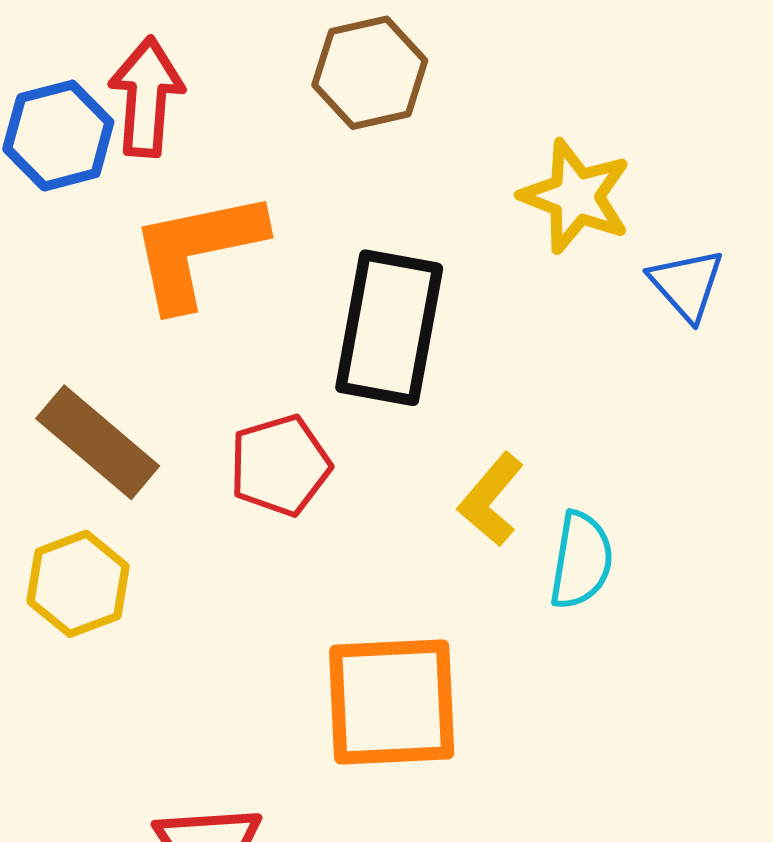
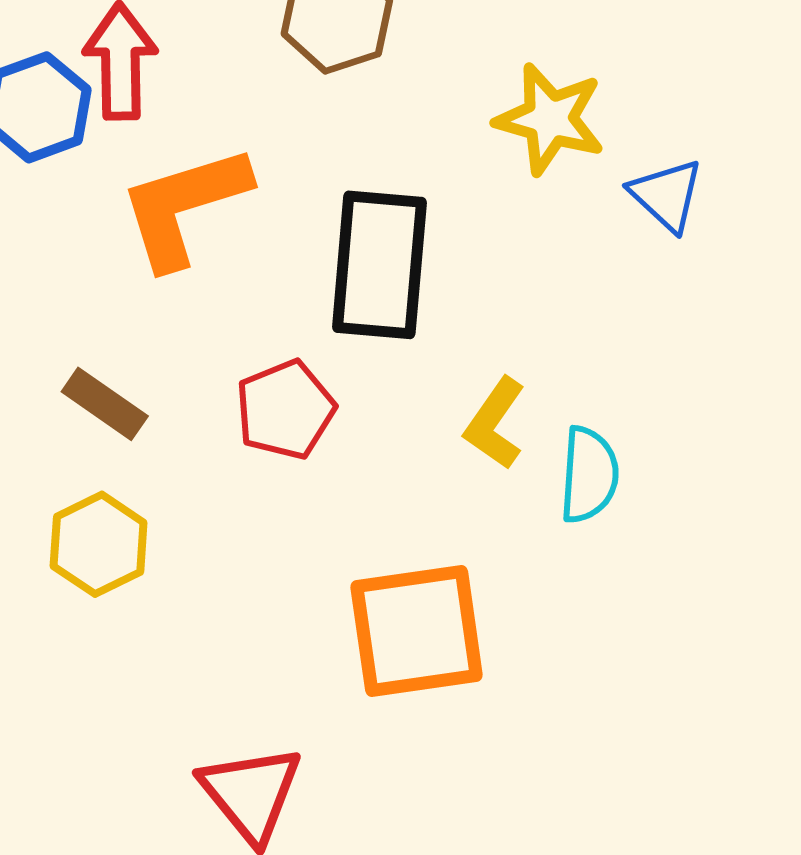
brown rectangle: (98, 442) -> (105, 404), size x0.7

